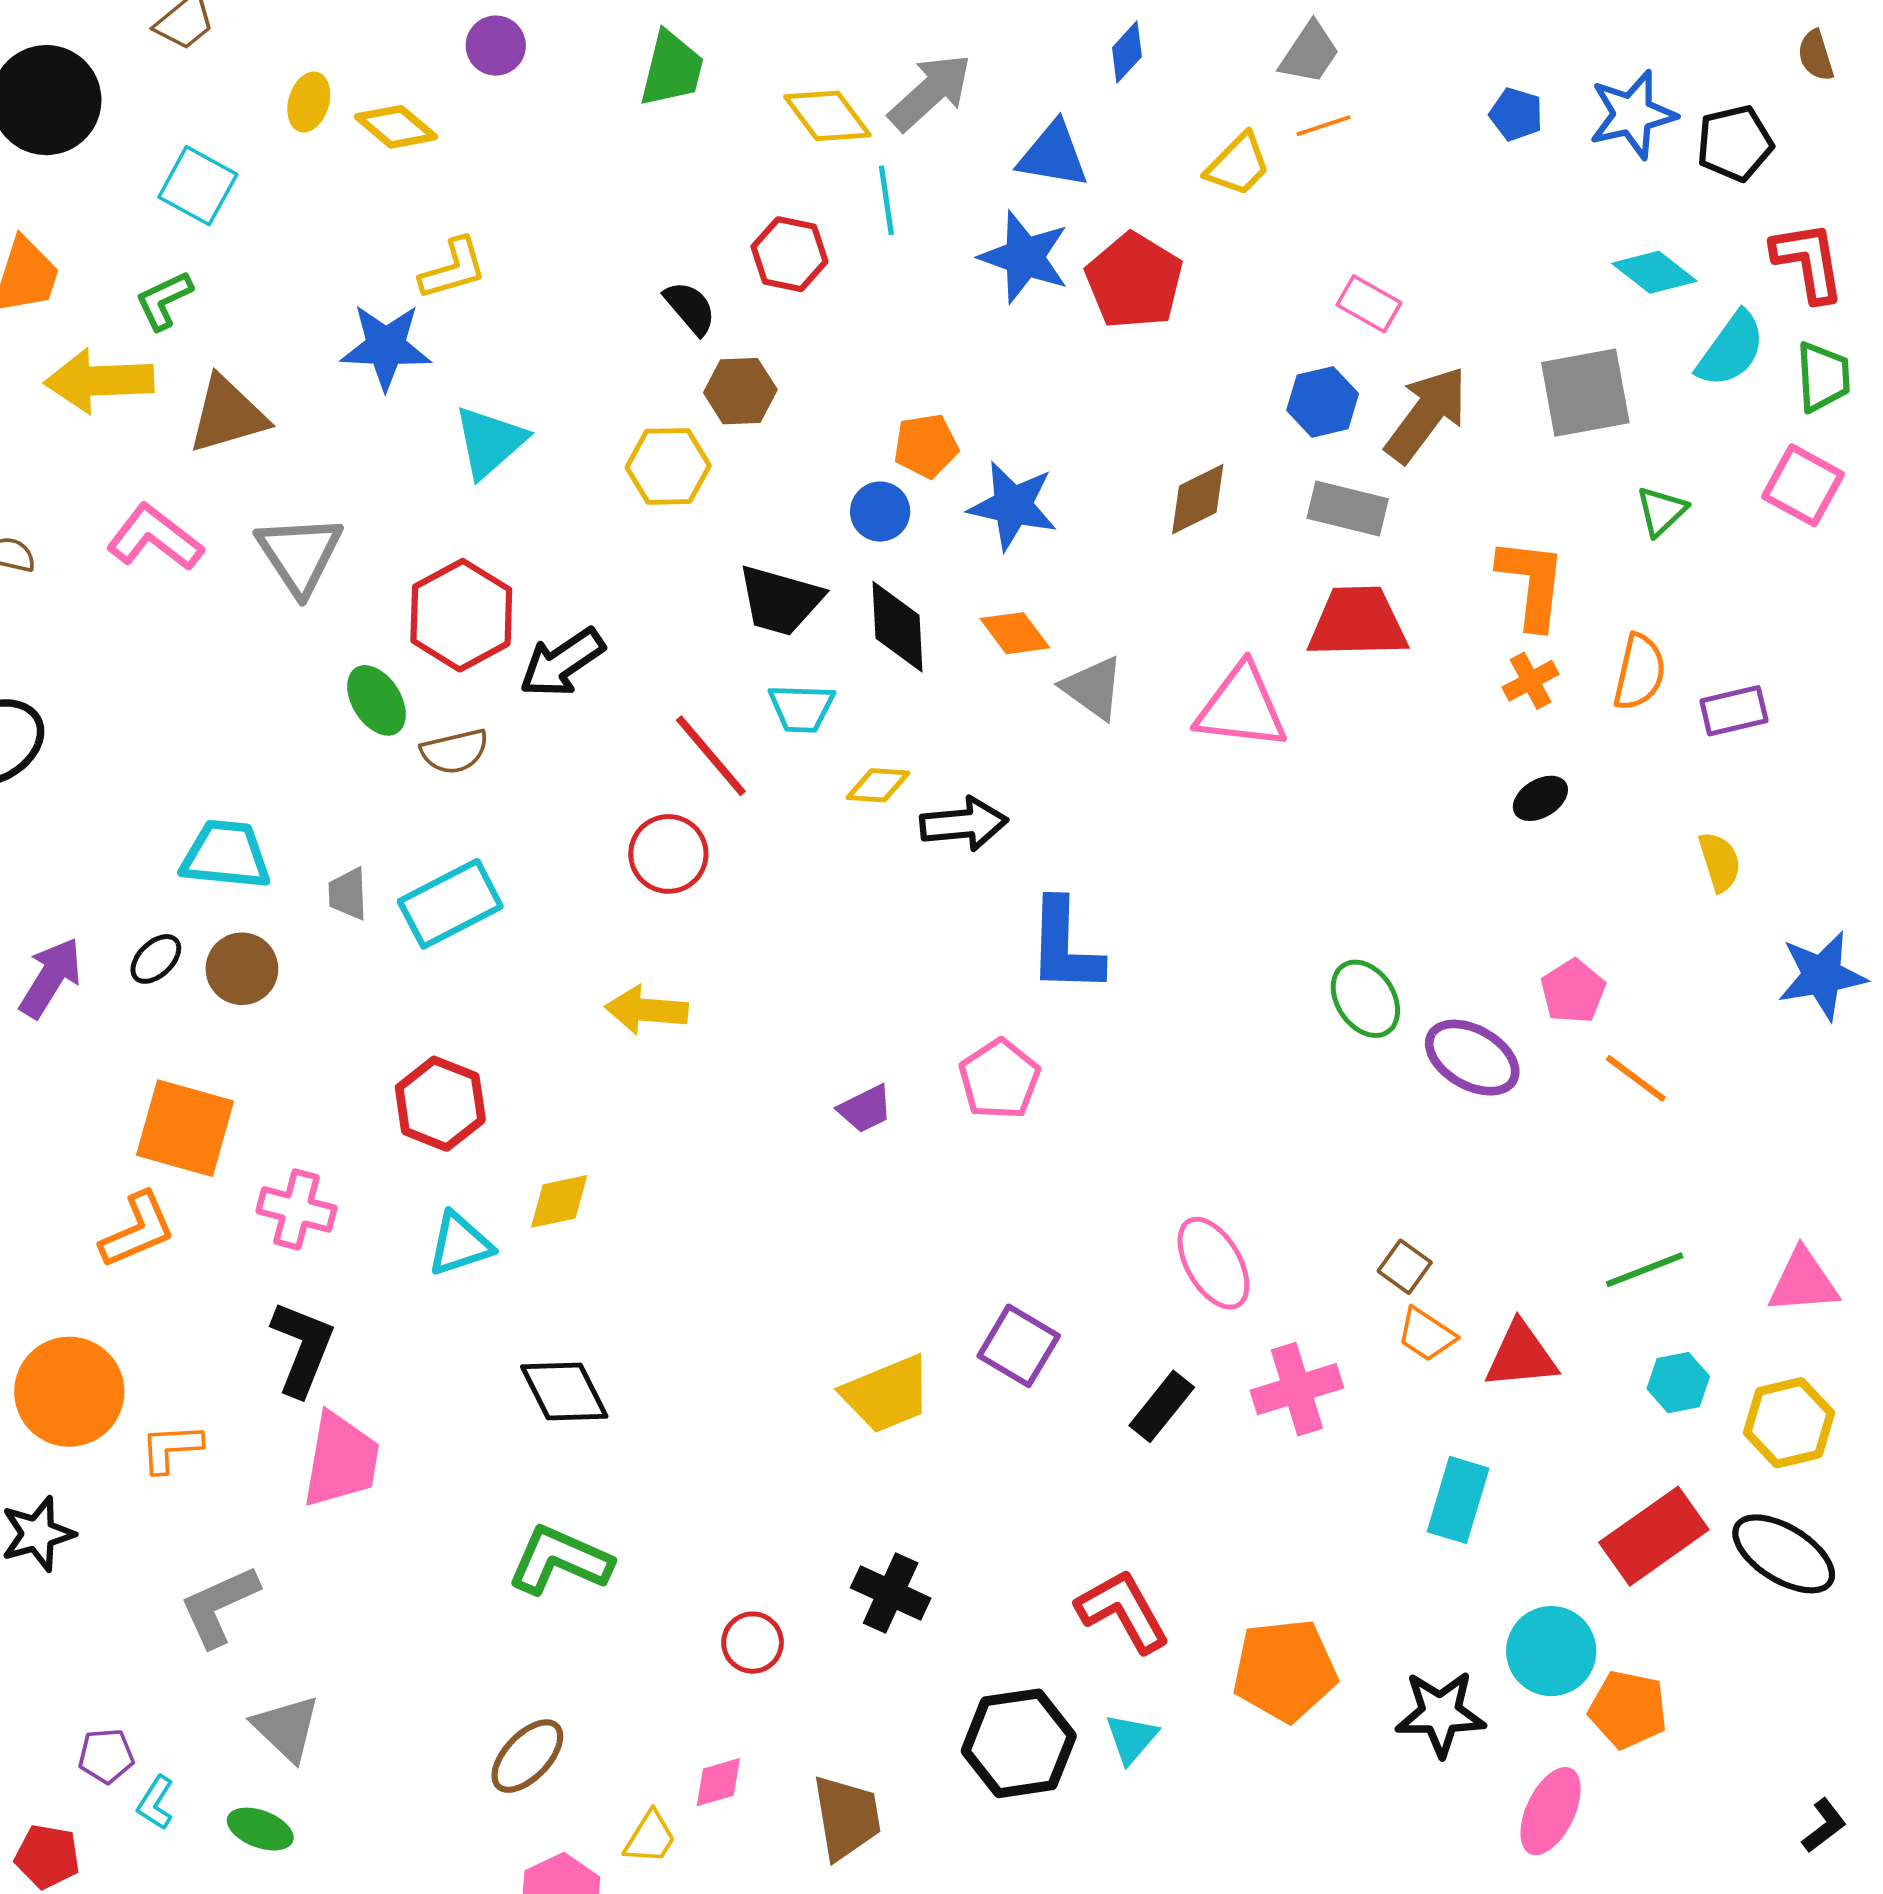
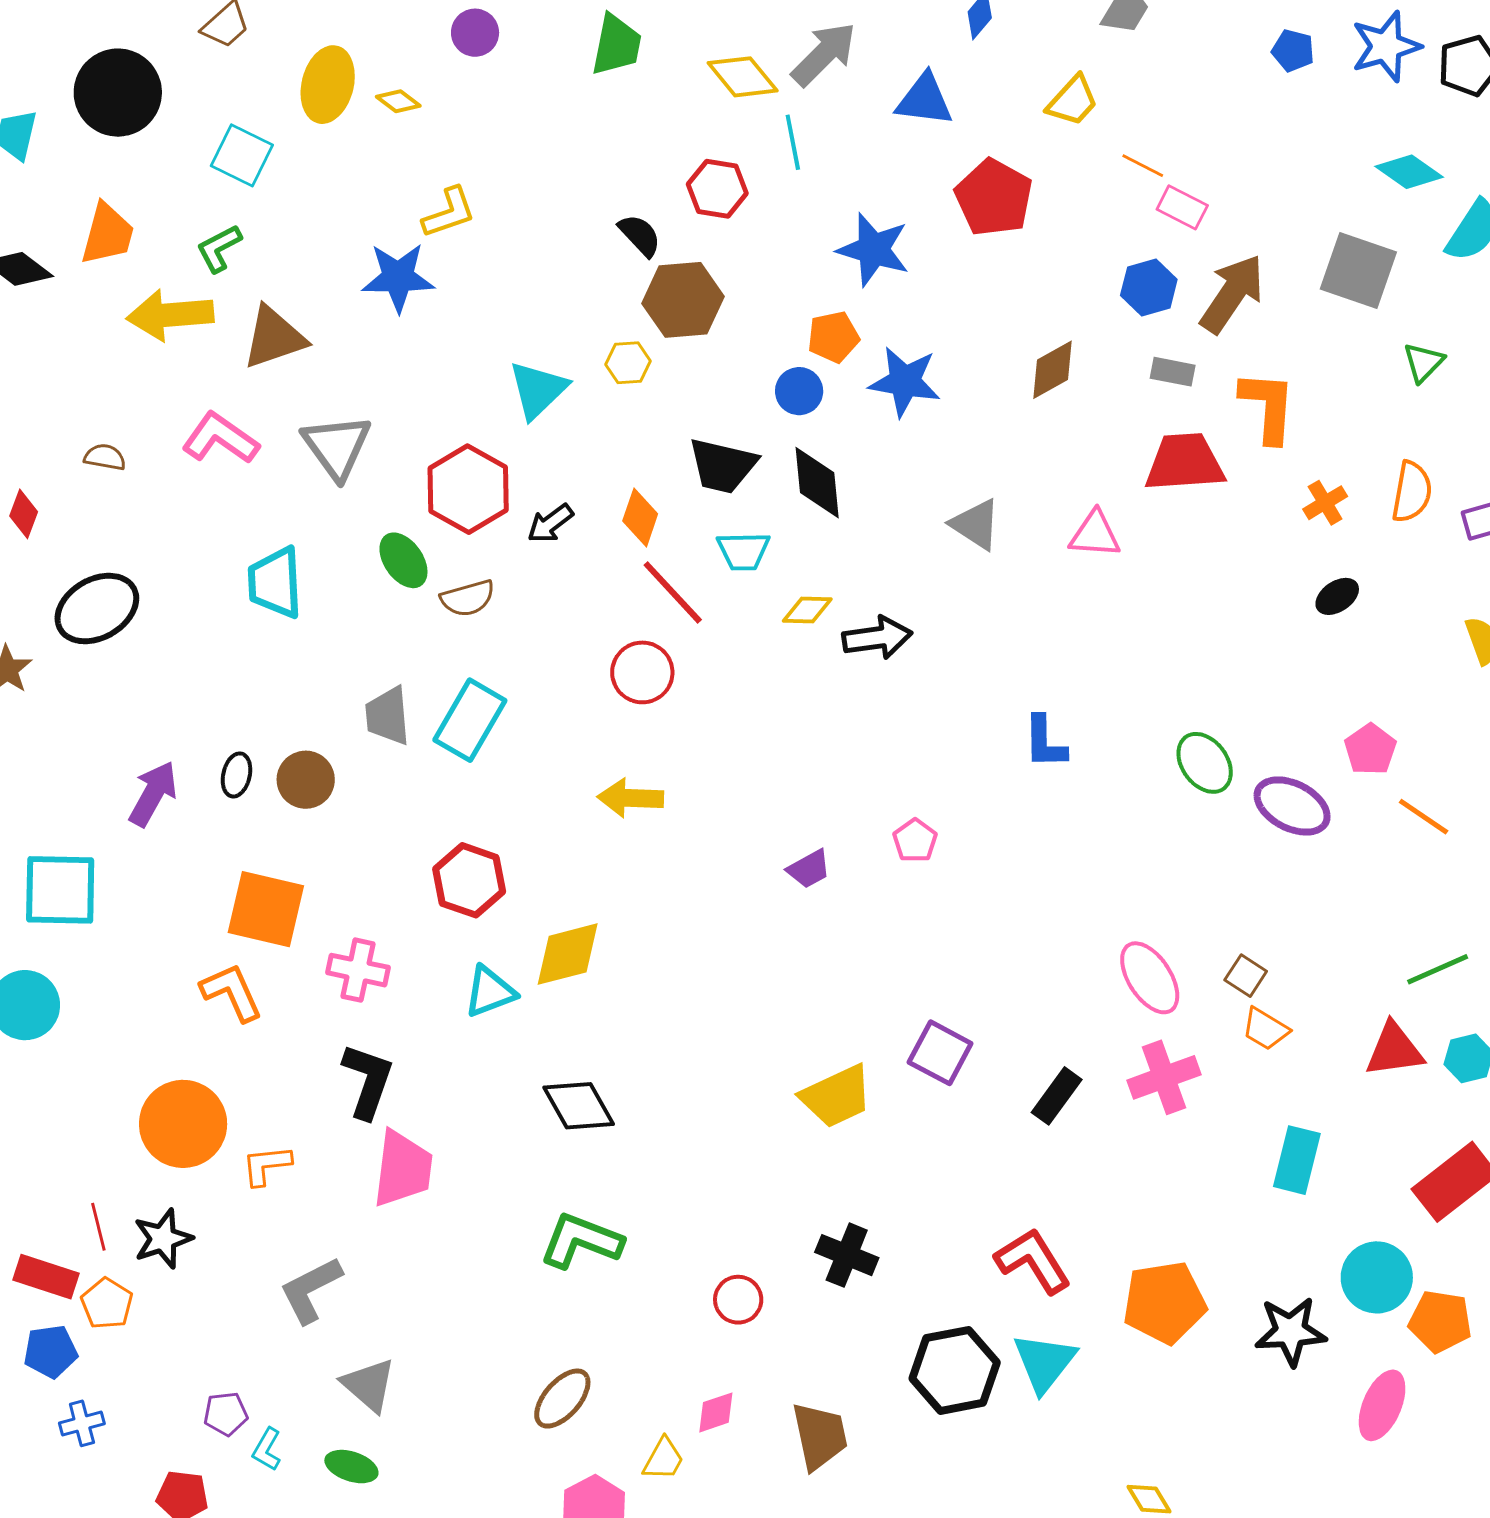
yellow ellipse: (309, 102) -> (328, 85), size x1.6
orange line: (1324, 126) -> (1143, 166), moved, turned 48
yellow diamond: (396, 127) -> (398, 101), size x0.7
blue star: (1024, 257) -> (873, 250), moved
brown hexagon: (740, 391) -> (683, 300), size x1.4
gray square: (1585, 393) -> (1358, 271), turned 32
cyan triangle: (490, 442) -> (538, 390), moved
yellow hexagon: (668, 466) -> (628, 363), size x0.7
gray rectangle: (1348, 508) -> (1173, 372), size x0.7
orange L-shape: (1532, 583) -> (1268, 407), moved
orange diamond: (1015, 633) -> (640, 517), moved, turned 58
black arrow: (562, 663) -> (550, 523), size x0.7
pink triangle: (1241, 707) -> (1095, 534), size x0.7
cyan trapezoid: (226, 855) -> (275, 583), moved, turned -96
gray trapezoid: (348, 894) -> (388, 716), size x1.4
cyan rectangle: (450, 904) -> (470, 720), turned -30
blue L-shape: (1065, 946) -> (1045, 742), moved, size x0.7
black ellipse: (156, 959) -> (236, 775), turned -30
pink pentagon: (999, 1079) -> (915, 841), size x0.7
yellow diamond: (559, 1201) -> (568, 954), size x1.4
orange L-shape: (138, 1230) -> (232, 992), turned -88
pink ellipse: (1213, 1263) -> (1150, 978), moved
red triangle: (1521, 1356) -> (1394, 1050), moved
cyan triangle: (1131, 1738) -> (1044, 1363), size x1.5

